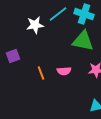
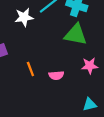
pink semicircle: (64, 71) -> (56, 75), moved

